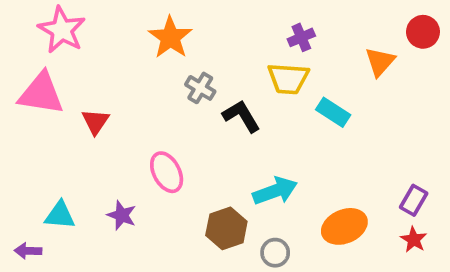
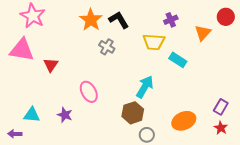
purple cross: (301, 37) -> (171, 20), moved
black L-shape: (241, 116) -> (119, 20), moved
cyan arrow: (275, 191) -> (145, 87), moved, turned -40
brown hexagon: (226, 228) -> (133, 113), moved

